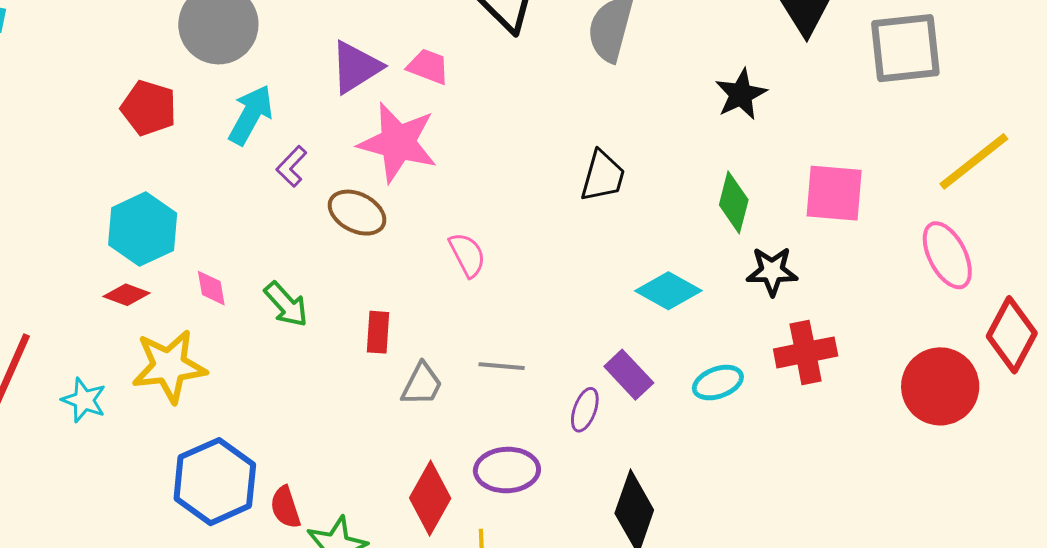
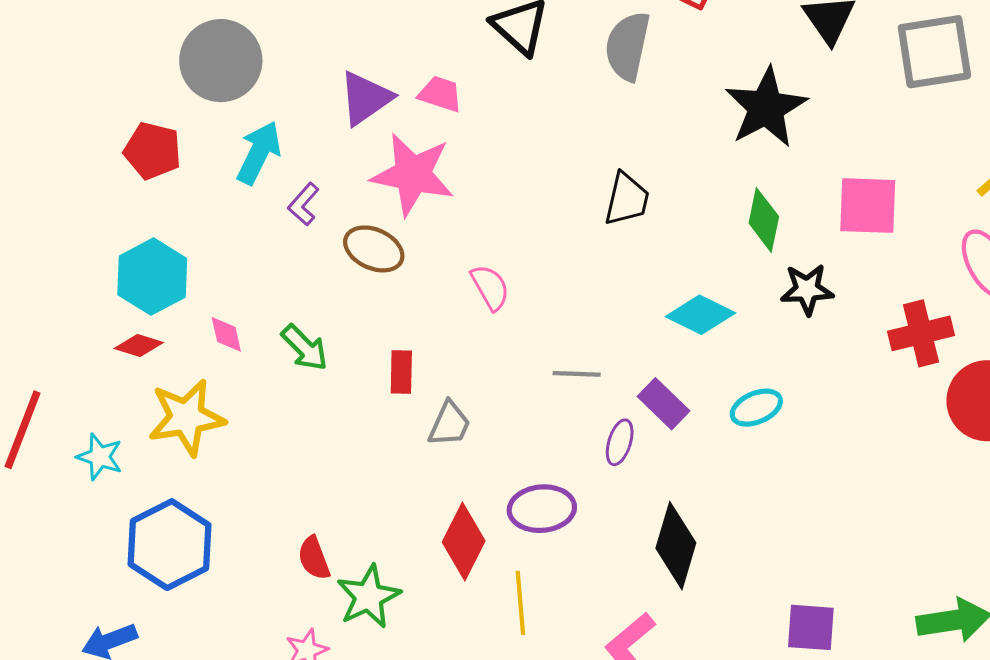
black star: (741, 94) -> (766, 108), size x1.5
red cross: (806, 352) -> (921, 333), moved
gray line: (502, 366) -> (577, 374), moved
blue hexagon: (215, 482) -> (170, 545), moved

